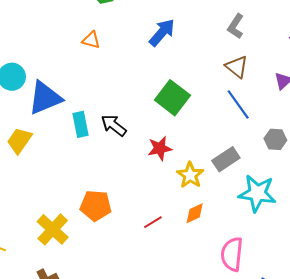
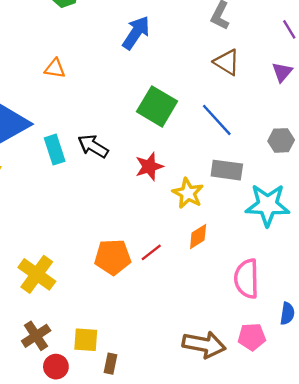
orange triangle: (91, 40) -> (55, 68), moved
blue line: (238, 104) -> (217, 120), moved
gray rectangle: (226, 159) -> (227, 170), turned 48
orange pentagon: (96, 206) -> (113, 257), moved

